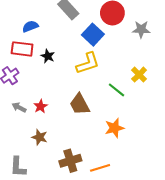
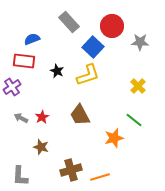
black star: (48, 56) -> (57, 71), moved
green line: (117, 90) -> (134, 120), moved

